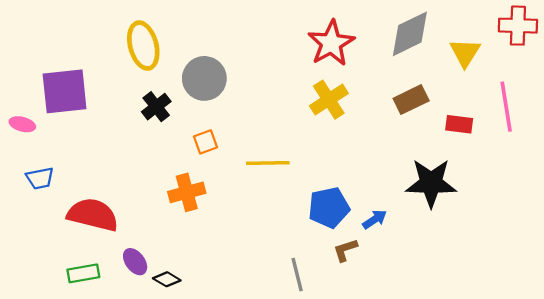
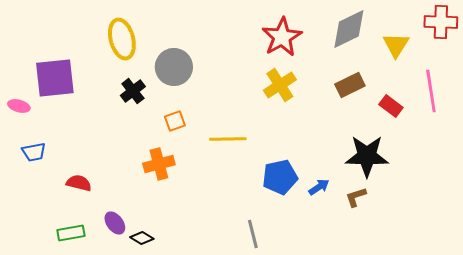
red rectangle: (459, 124) -> (391, 106), turned 30
red semicircle: (93, 215) -> (79, 183), size x0.6
brown L-shape: (345, 250) -> (356, 197), moved

